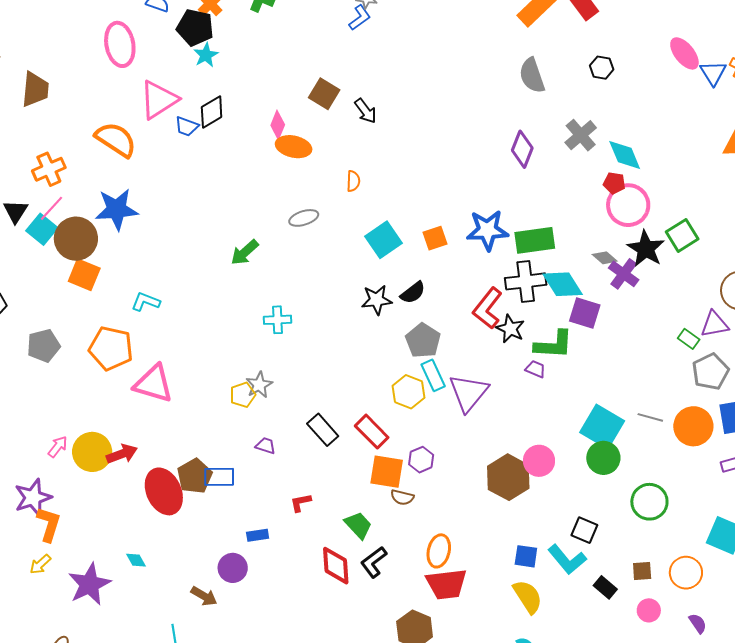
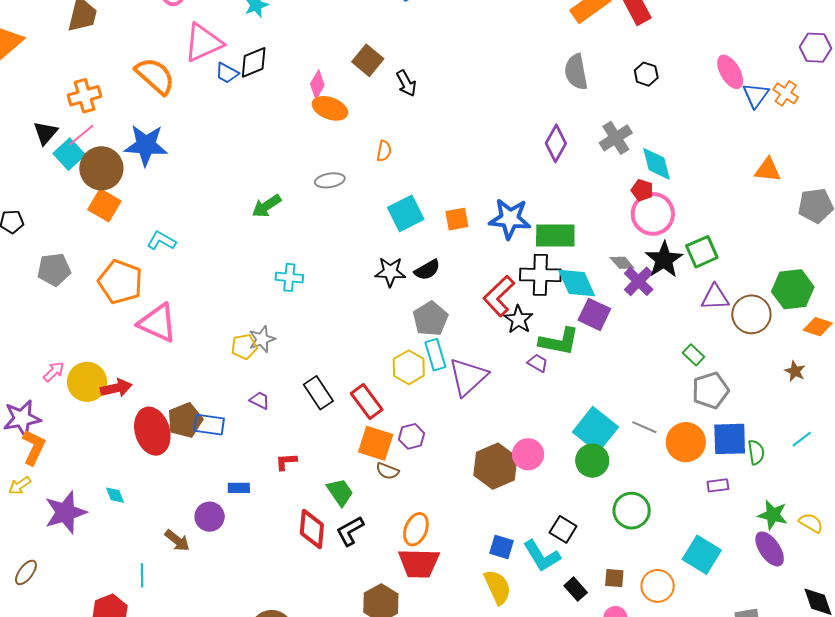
purple triangle: (715, 324) -> (715, 297), moved

